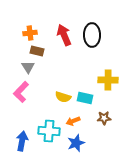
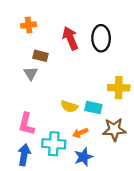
orange cross: (30, 33) -> (29, 25), moved
pink L-shape: (21, 92) -> (26, 124), moved, turned -30
brown star: (104, 118) -> (114, 129), size x1.5

